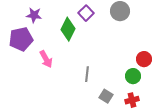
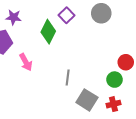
gray square: (106, 96) -> (87, 100), size x1.5

